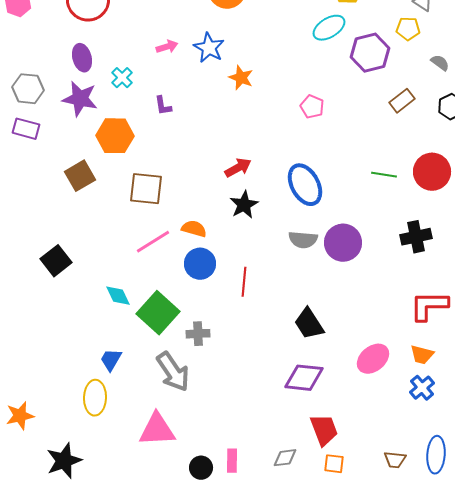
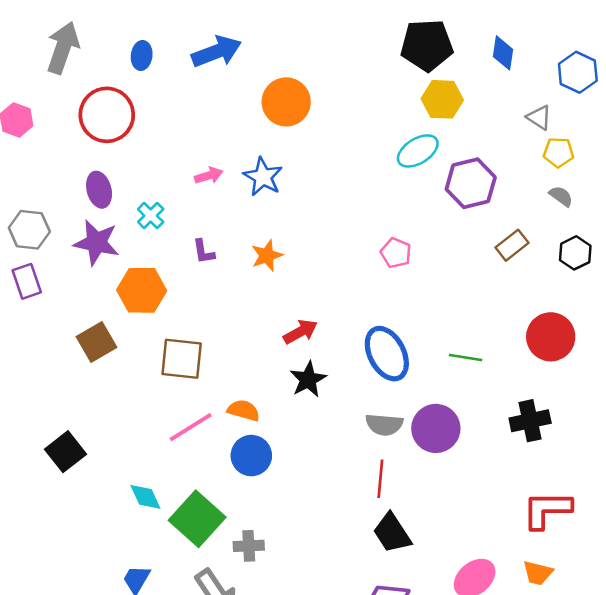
yellow pentagon: (408, 29) -> (558, 152), moved
orange star: (241, 78) -> (267, 256), moved, turned 30
purple rectangle: (26, 129) -> (27, 281), turned 56
green line: (384, 175) -> (466, 357), moved
red line: (244, 282) -> (380, 479), moved

